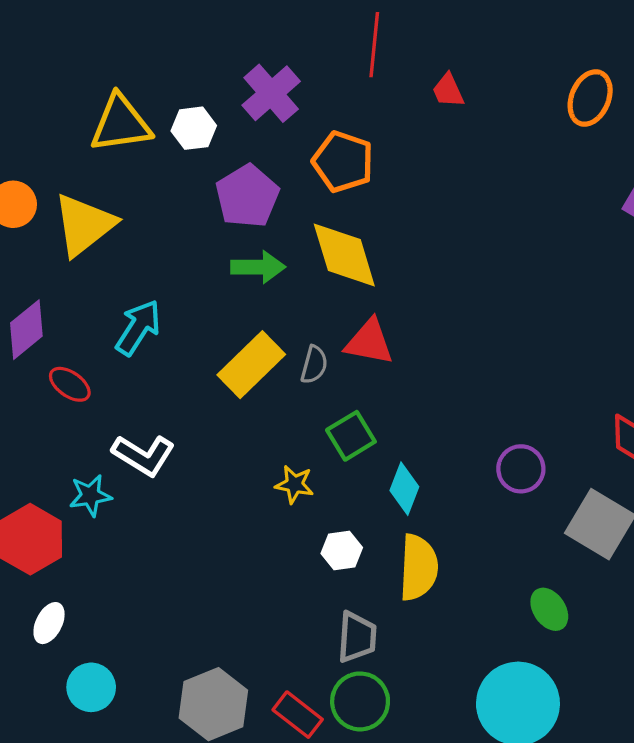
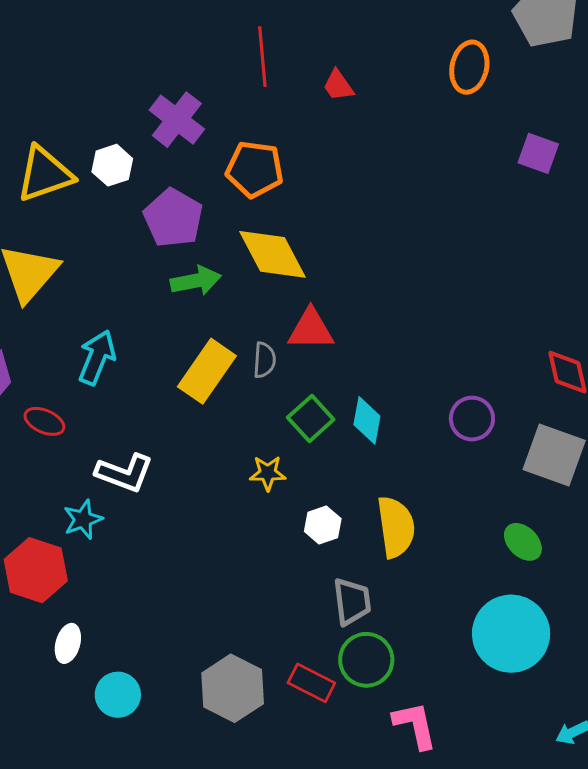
cyan diamond: (404, 489) -> (367, 420), moved

